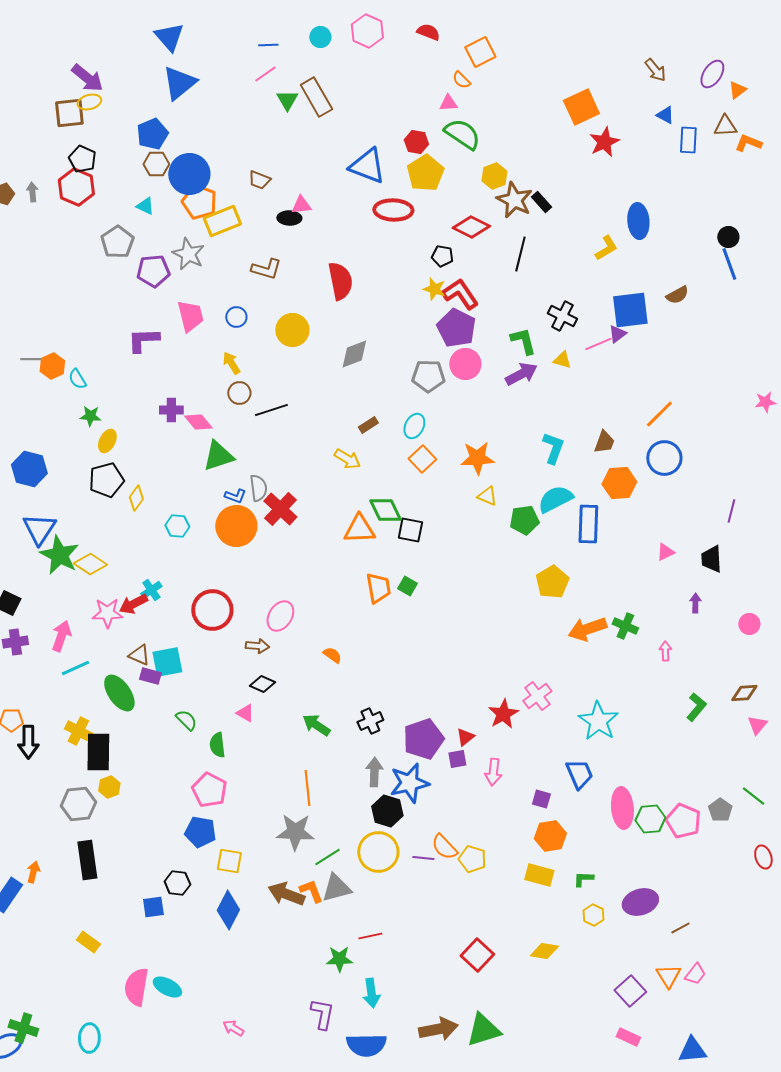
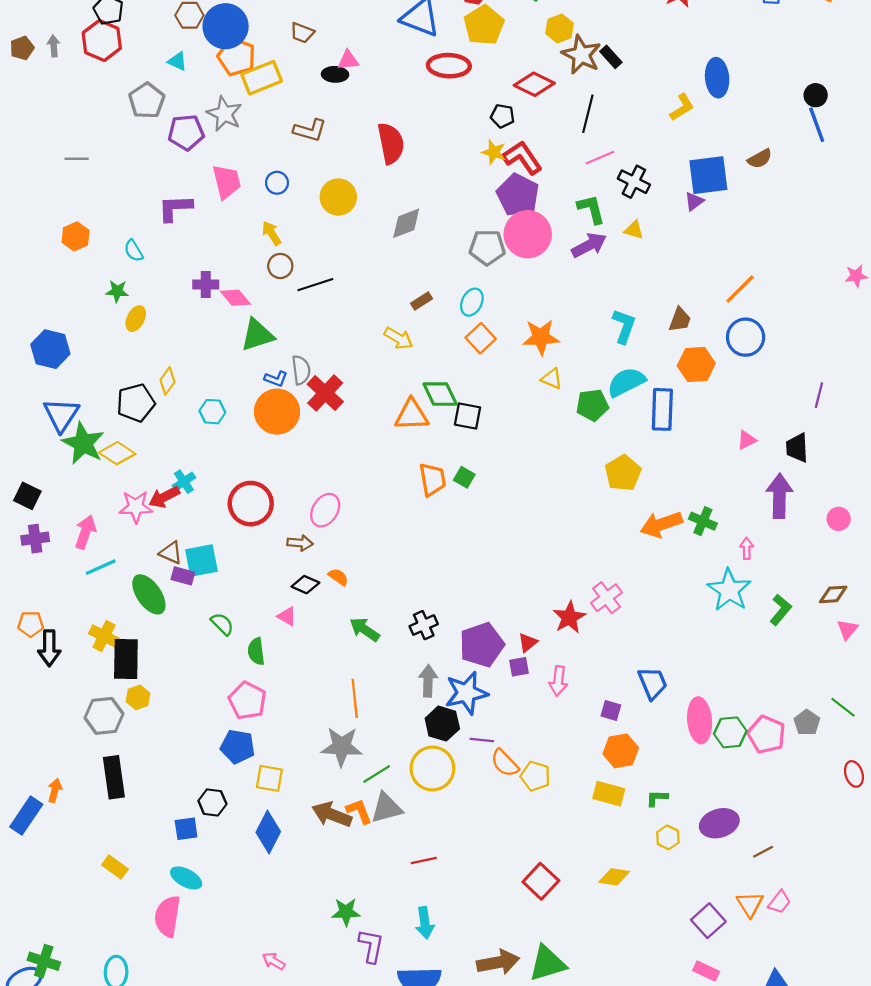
pink line: (598, 344) -> (600, 158), moved
gray line: (31, 359) -> (77, 159), moved
pink circle: (465, 364) -> (528, 234), size x1.4
cyan semicircle: (77, 379) -> (134, 251), moved
black pentagon: (106, 480) -> (136, 403), moved
purple arrow: (695, 603) -> (779, 496), size x2.0
orange semicircle: (332, 655) -> (338, 577), moved
cyan star: (598, 721) -> (729, 590), moved
purple line: (423, 858) -> (482, 740), moved
green star: (339, 959) -> (346, 912), moved
cyan ellipse: (167, 987) -> (186, 878), moved

